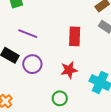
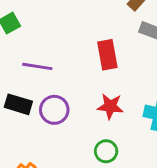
red star: (69, 70) -> (110, 106), turned 30

